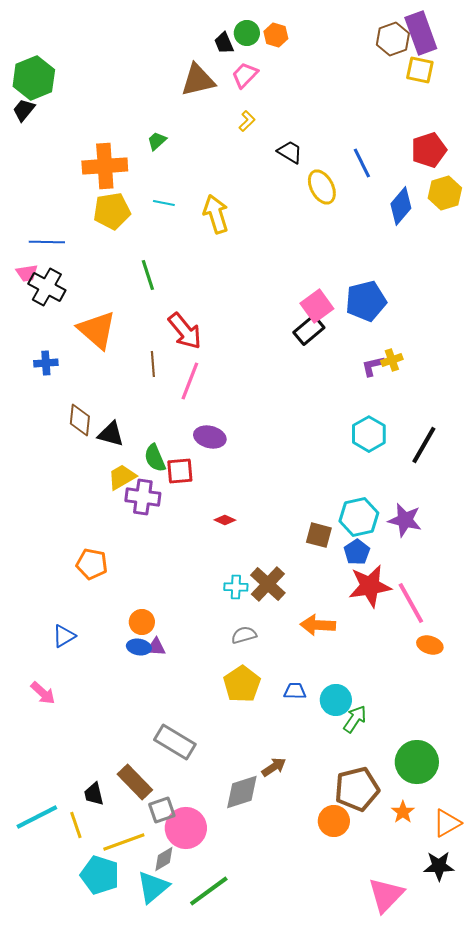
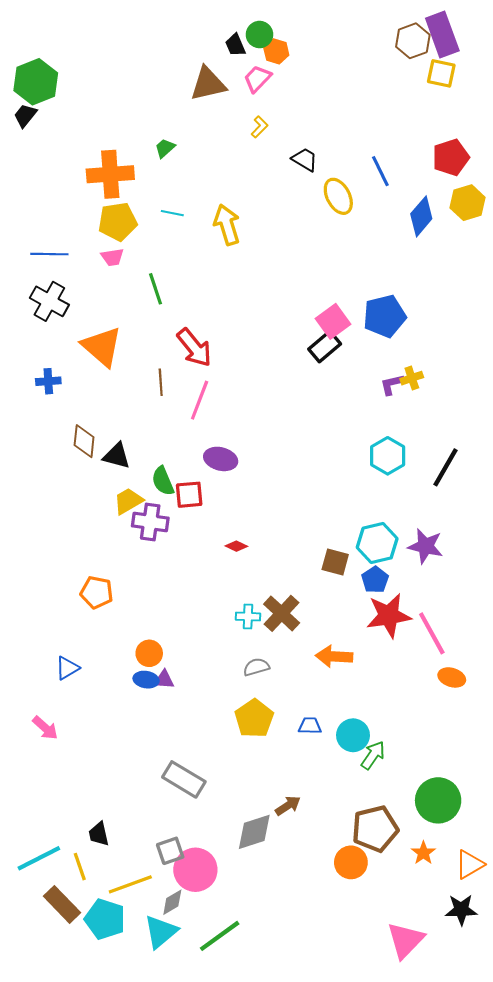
orange hexagon: (276, 35) -> (276, 51), moved
pink trapezoid: (27, 273) -> (112, 257), moved
brown rectangle: (135, 782) -> (62, 904), moved

